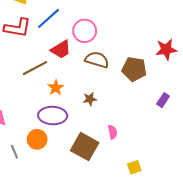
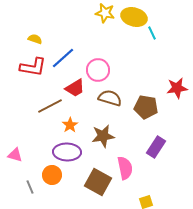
brown star: (90, 99) -> (103, 136), size x1.6
purple rectangle: (163, 100) -> (156, 147), moved, size x1.5
pink semicircle: (112, 132) -> (125, 168), size x1.6

